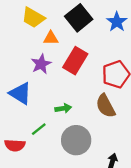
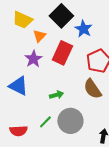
blue star: (117, 22) -> (83, 29), moved
orange triangle: (51, 38) -> (39, 36), turned -40
green line: (39, 129) -> (45, 122), moved

